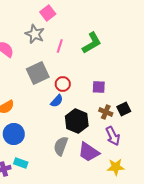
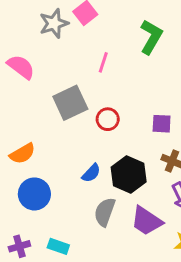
gray star: (35, 34) -> (54, 23), moved, turned 30
green L-shape: (92, 43) -> (151, 37), moved, turned -30
blue semicircle: (57, 101) -> (91, 173), moved
cyan rectangle: (21, 163) -> (58, 246), moved

